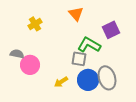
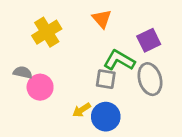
yellow cross: (35, 24) -> (47, 32), size x1.5
gray ellipse: (107, 78) -> (150, 79), moved
blue circle: (88, 80) -> (106, 117), moved

